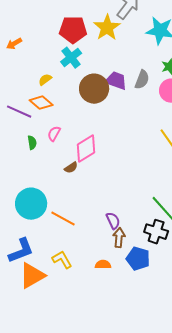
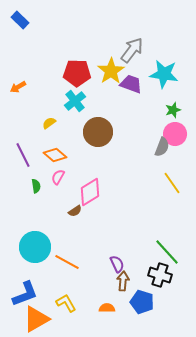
gray semicircle: (142, 80) -> (162, 147), moved
purple trapezoid: (116, 81) -> (131, 84), moved
orange diamond: (41, 103) -> (55, 155), moved
purple line: (19, 112) -> (23, 155), turned 40

